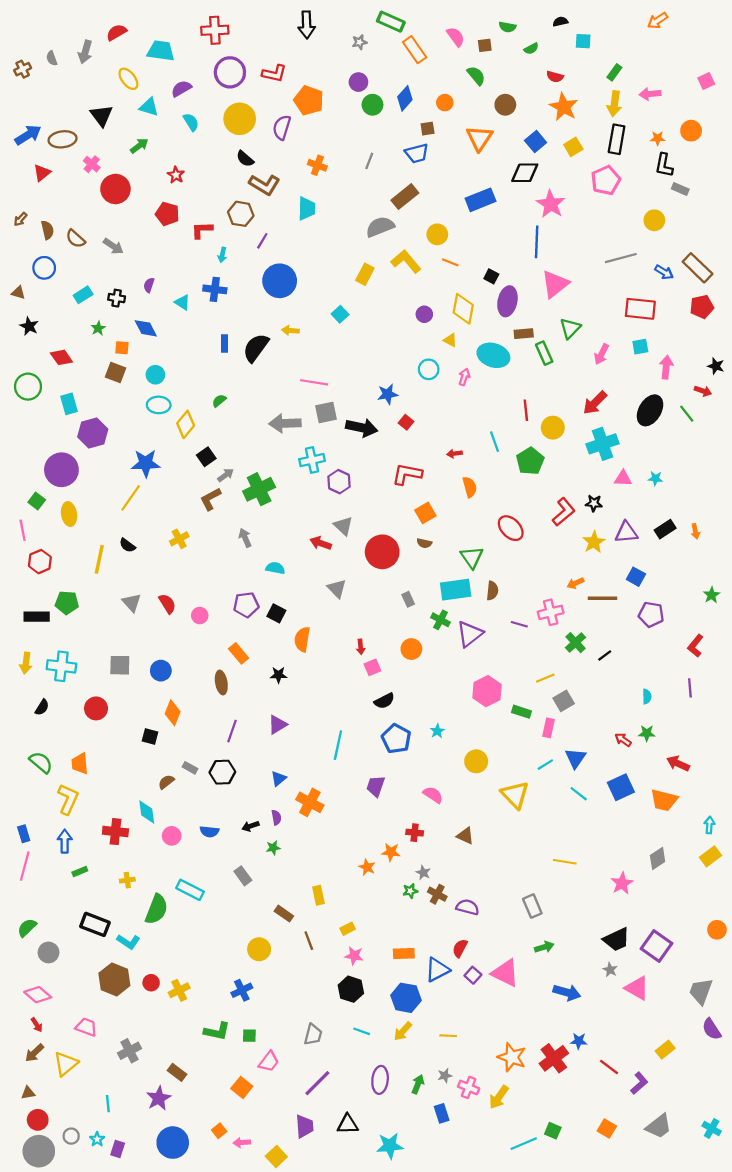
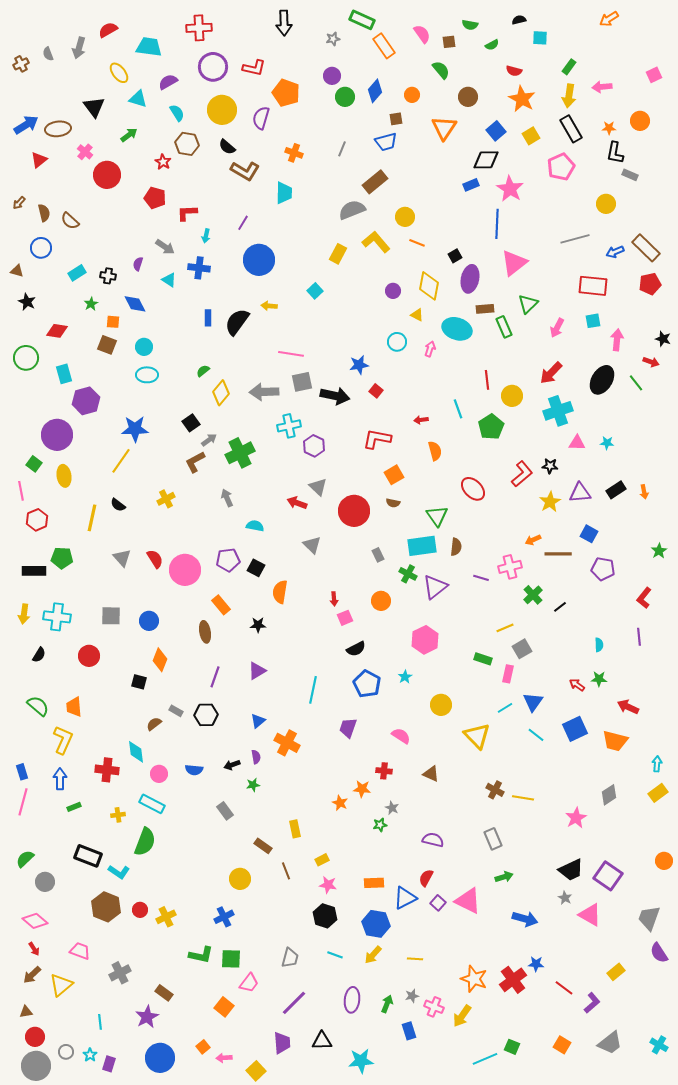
black rectangle: (617, 139) -> (571, 129), turned -40
blue rectangle: (480, 200) -> (471, 185), moved, size x0.6
brown hexagon: (241, 214) -> (187, 144), moved
gray arrow: (113, 246) -> (165, 247), moved
blue arrow: (664, 272) -> (615, 252), turned 126
black square: (491, 276) -> (455, 256), turned 32
red diamond: (61, 357) -> (57, 331), turned -45
yellow diamond: (186, 424) -> (221, 393), moved
pink circle: (200, 616) -> (185, 570), size x2.0
pink hexagon: (487, 691) -> (425, 640), moved
cyan rectangle: (190, 890) -> (152, 804), moved
brown cross: (437, 894) -> (495, 790), moved
green square: (249, 1036) -> (231, 959), size x1.5

